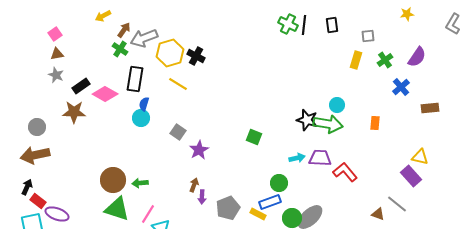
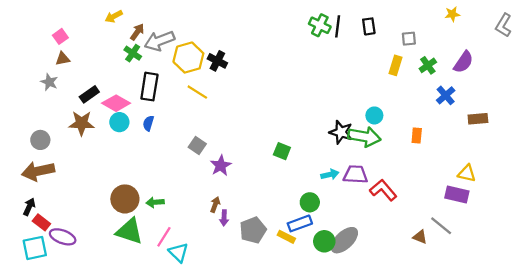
gray star: (56, 75) -> (49, 82), moved
blue semicircle: (144, 104) -> (148, 123), moved
cyan circle: (141, 118) -> (119, 122), moved
purple rectangle: (411, 176) -> (457, 195), turned -35

